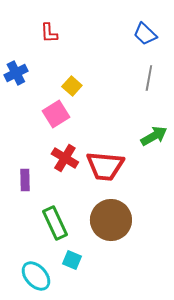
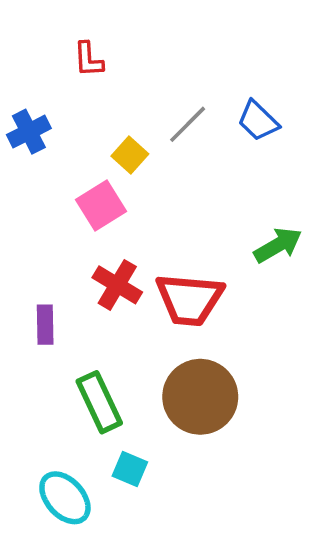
blue trapezoid: (145, 34) -> (258, 121), moved
gray line: (149, 78) -> (188, 124), moved, turned 35

